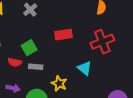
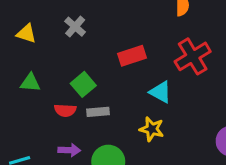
cyan triangle: (85, 68) -> (160, 92), moved
yellow star: (59, 83) -> (152, 129), moved

